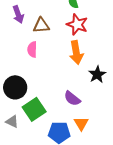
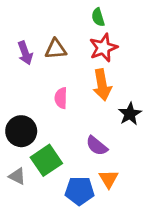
purple arrow: (18, 14) -> (25, 53), moved
red star: (77, 24) -> (103, 48), turned 30
pink semicircle: (32, 49) -> (61, 98), moved

